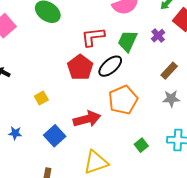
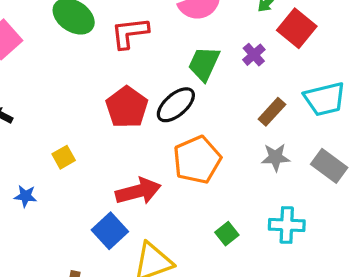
red L-shape: (93, 37) -> (130, 33), moved
blue star: (15, 133) -> (25, 196), moved
blue square: (55, 136) -> (110, 231), moved

